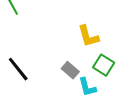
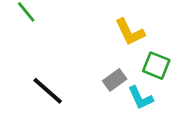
gray rectangle: (70, 70) -> (115, 80), turned -66

